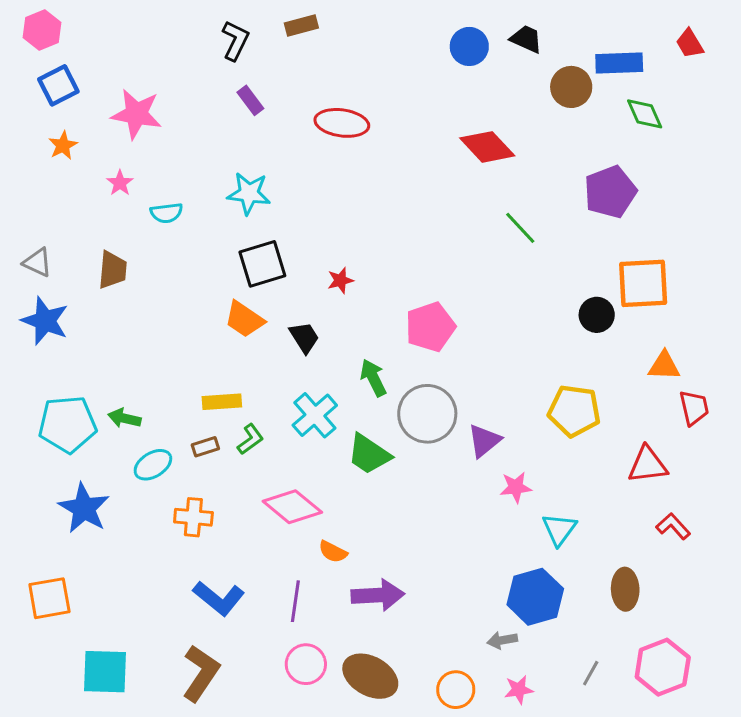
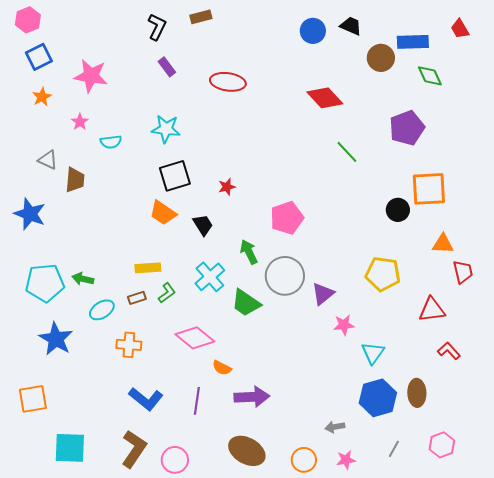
gray triangle: (37, 262) -> (48, 160), moved
blue hexagon: (535, 597) -> (378, 398), moved
pink circle: (306, 664) -> (175, 460), moved
pink hexagon: (663, 667) -> (442, 445), size x0.7

